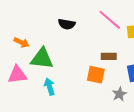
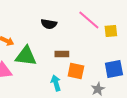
brown rectangle: (109, 56) -> (62, 54), moved
cyan arrow: (50, 87) -> (56, 83), moved

